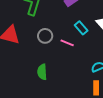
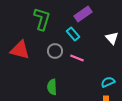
cyan rectangle: (81, 28) -> (73, 34), moved

